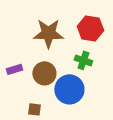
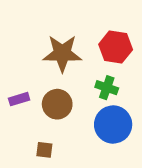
blue circle: (69, 89) -> (113, 125), moved

